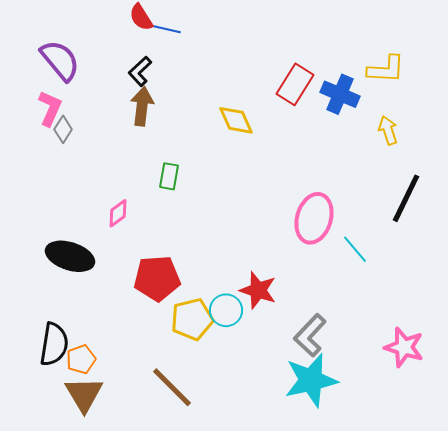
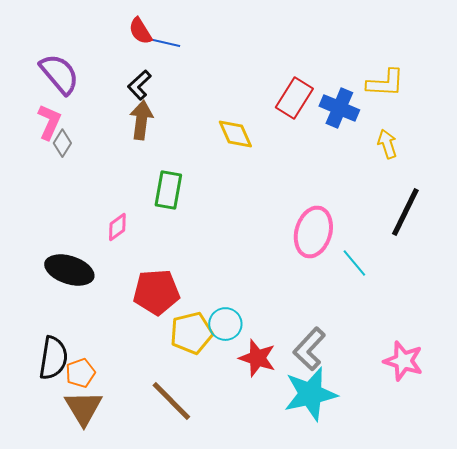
green rectangle: (169, 176) -> (168, 190), size x1.4
red star: (258, 290) -> (257, 358), moved

